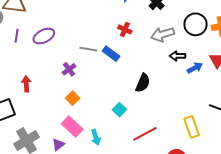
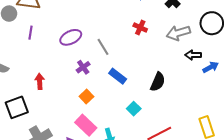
purple ellipse: (44, 36) -> (71, 37), moved
gray line: (88, 49) -> (103, 47), turned 48
blue rectangle: (111, 54) -> (118, 76), moved

